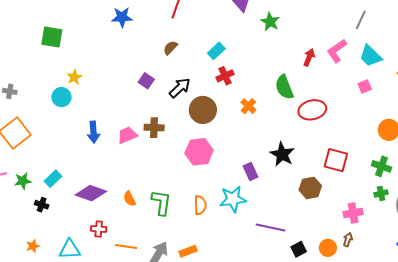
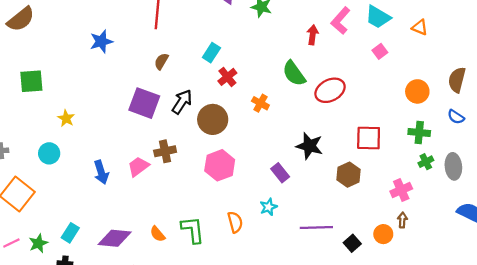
purple square: (146, 81) -> (144, 103), size x1.8
cyan circle: (61, 97) -> (49, 153), moved
cyan star: (233, 199) -> (269, 207), size x0.6

